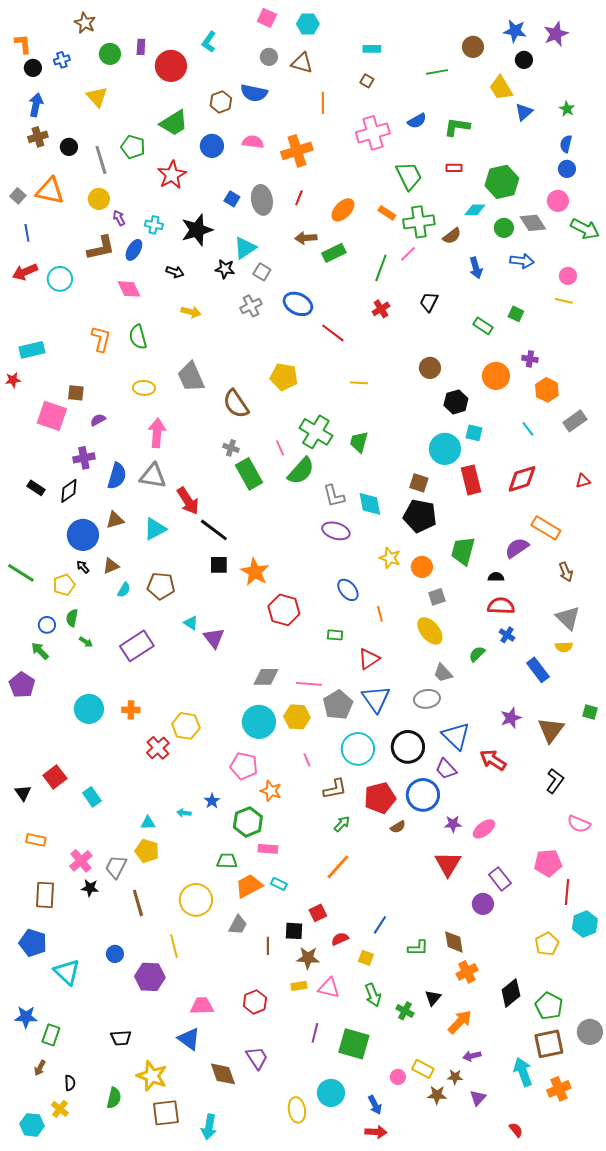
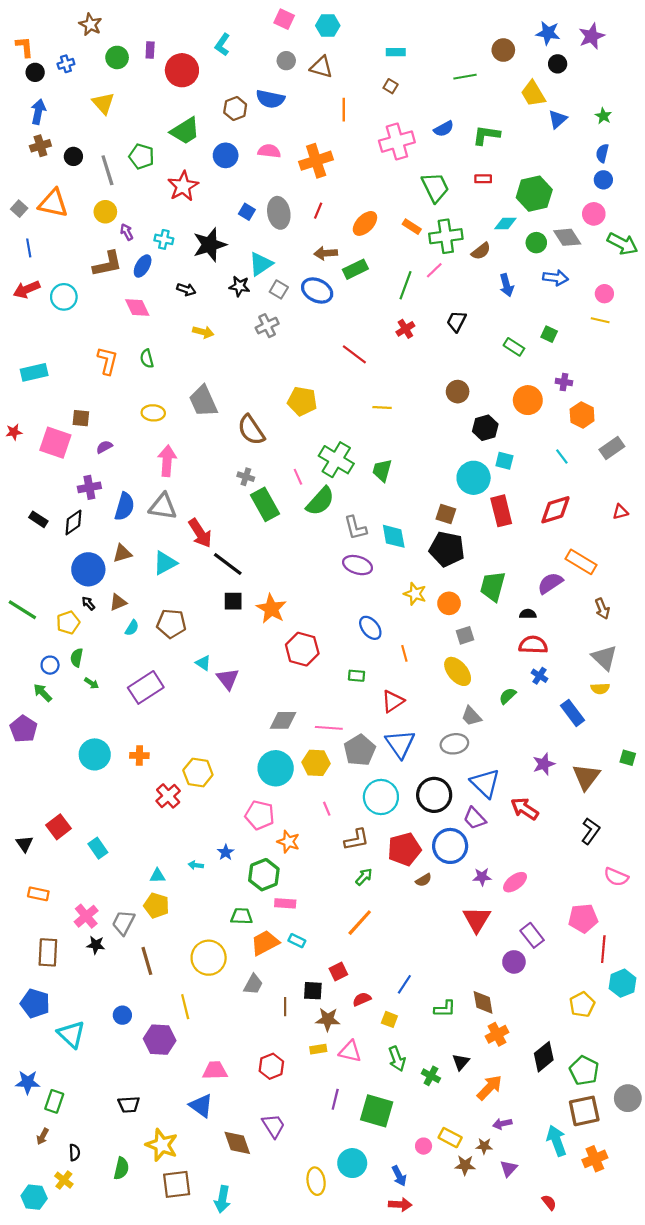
blue ellipse: (298, 304) -> (317, 291), moved
green semicircle: (138, 337) -> (147, 359), size x0.7
red star: (13, 380) -> (14, 432), moved

